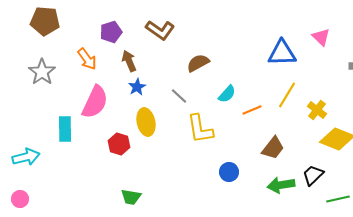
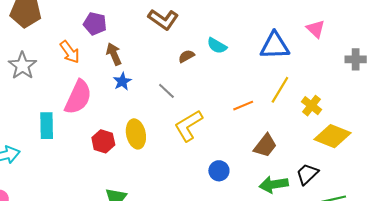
brown L-shape: (160, 30) -> (163, 19), moved
purple pentagon: (111, 32) -> (95, 24), turned 30
brown semicircle: (198, 63) -> (186, 56), size x0.7
cyan semicircle: (227, 94) -> (217, 46), moved, turned 78
yellow ellipse: (146, 122) -> (136, 134), moved
yellow L-shape: (200, 129) -> (189, 126), turned 68

